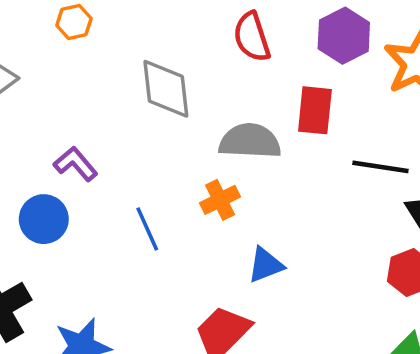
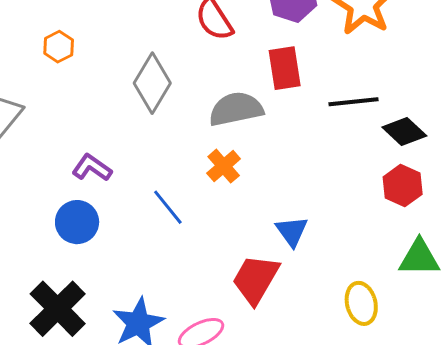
gray diamond: (166, 89) -> (152, 83), turned 52
blue triangle: (266, 265) -> (292, 231), moved, turned -30

